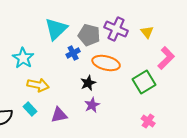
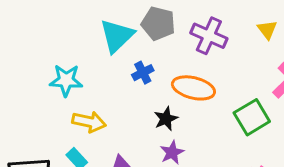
yellow triangle: (147, 32) -> (267, 30), moved
gray pentagon: (89, 35) -> (158, 23), moved
cyan star: (23, 58) -> (66, 80), turned -30

